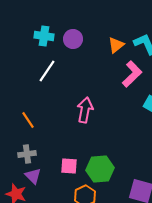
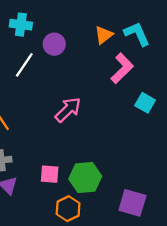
purple circle: (73, 39) -> (54, 44), moved
pink arrow: (85, 110) -> (68, 110), turned 35

